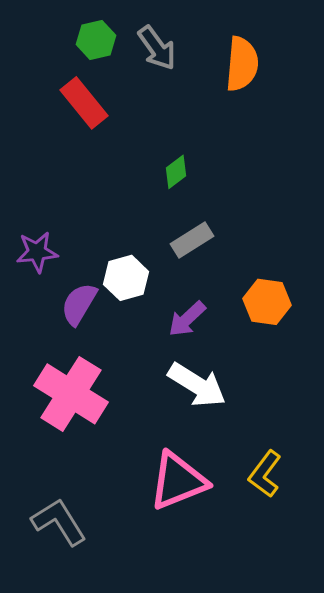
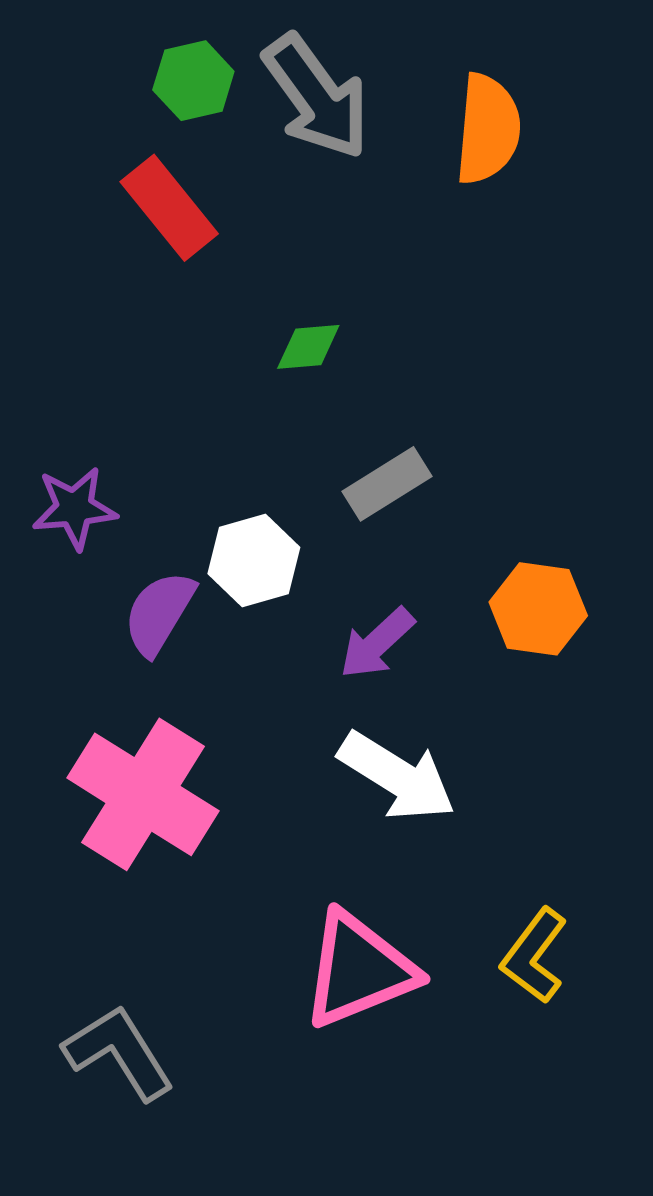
gray arrow: (157, 48) -> (316, 97), size x1.4
green diamond: (176, 172) -> (308, 347), moved, turned 32

